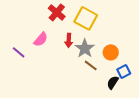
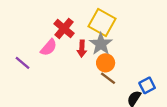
red cross: (57, 12) -> (64, 28), moved
gray star: (85, 48) -> (101, 44), moved
orange circle: (111, 52) -> (106, 63), moved

